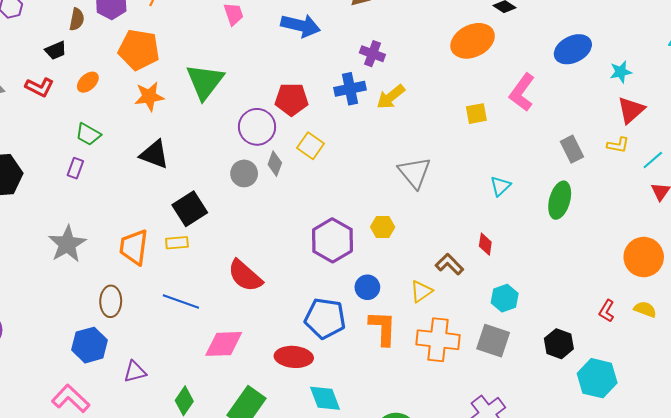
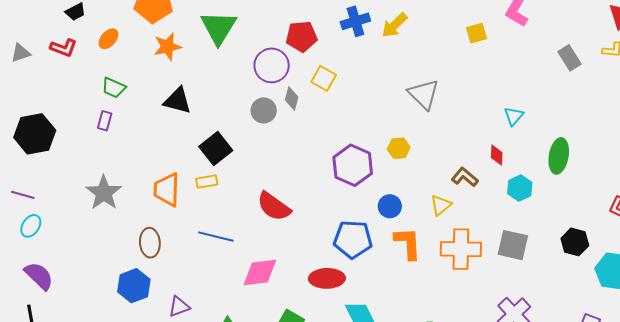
cyan triangle: (500, 186) -> (514, 116), moved
green ellipse: (560, 200) -> (559, 156), moved
cyan hexagon: (505, 298) -> (520, 188), moved

